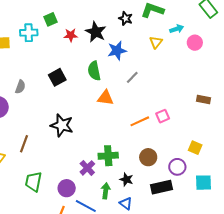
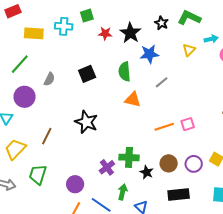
purple circle: (177, 167) -> (194, 164), moved
black star: (126, 179) -> (147, 172), moved
green trapezoid: (33, 182) -> (38, 174), moved
purple circle: (67, 188) -> (75, 184), moved

